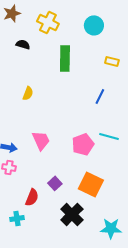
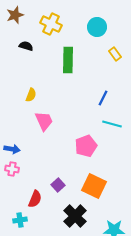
yellow rectangle: (112, 61) -> (115, 54), moved, turned 40
cyan line: (109, 136) -> (112, 124), moved
pink trapezoid: (41, 140) -> (44, 121), moved

